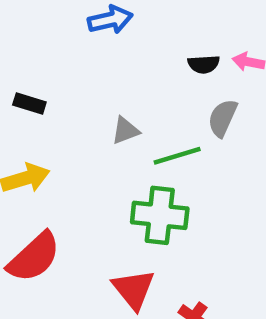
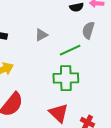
gray triangle: (125, 131) -> (41, 35), moved

